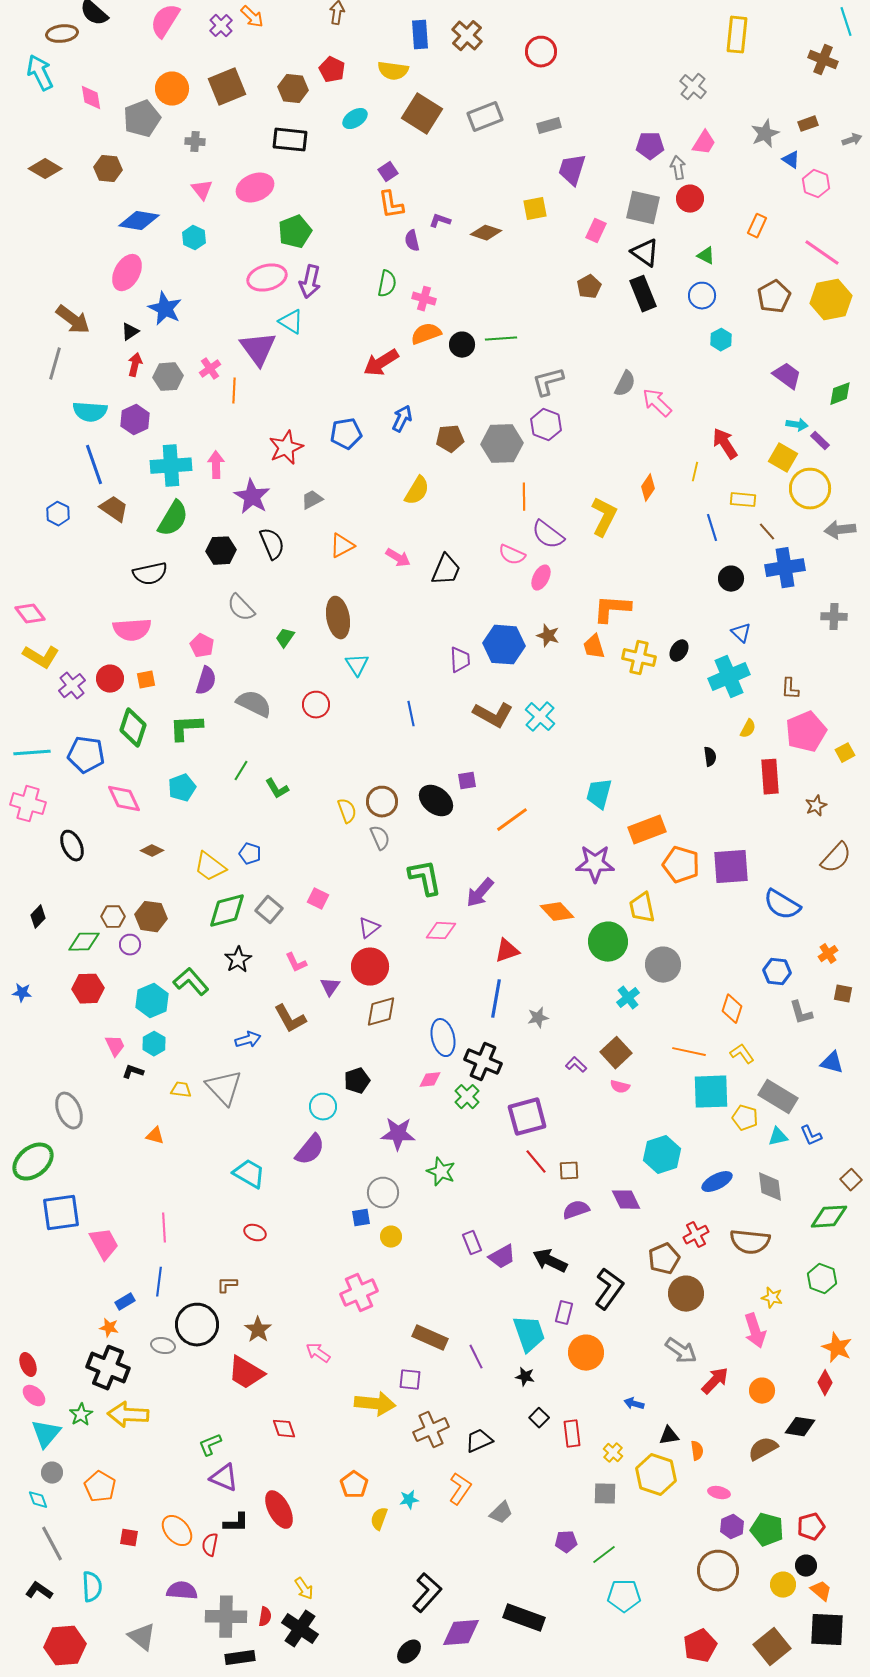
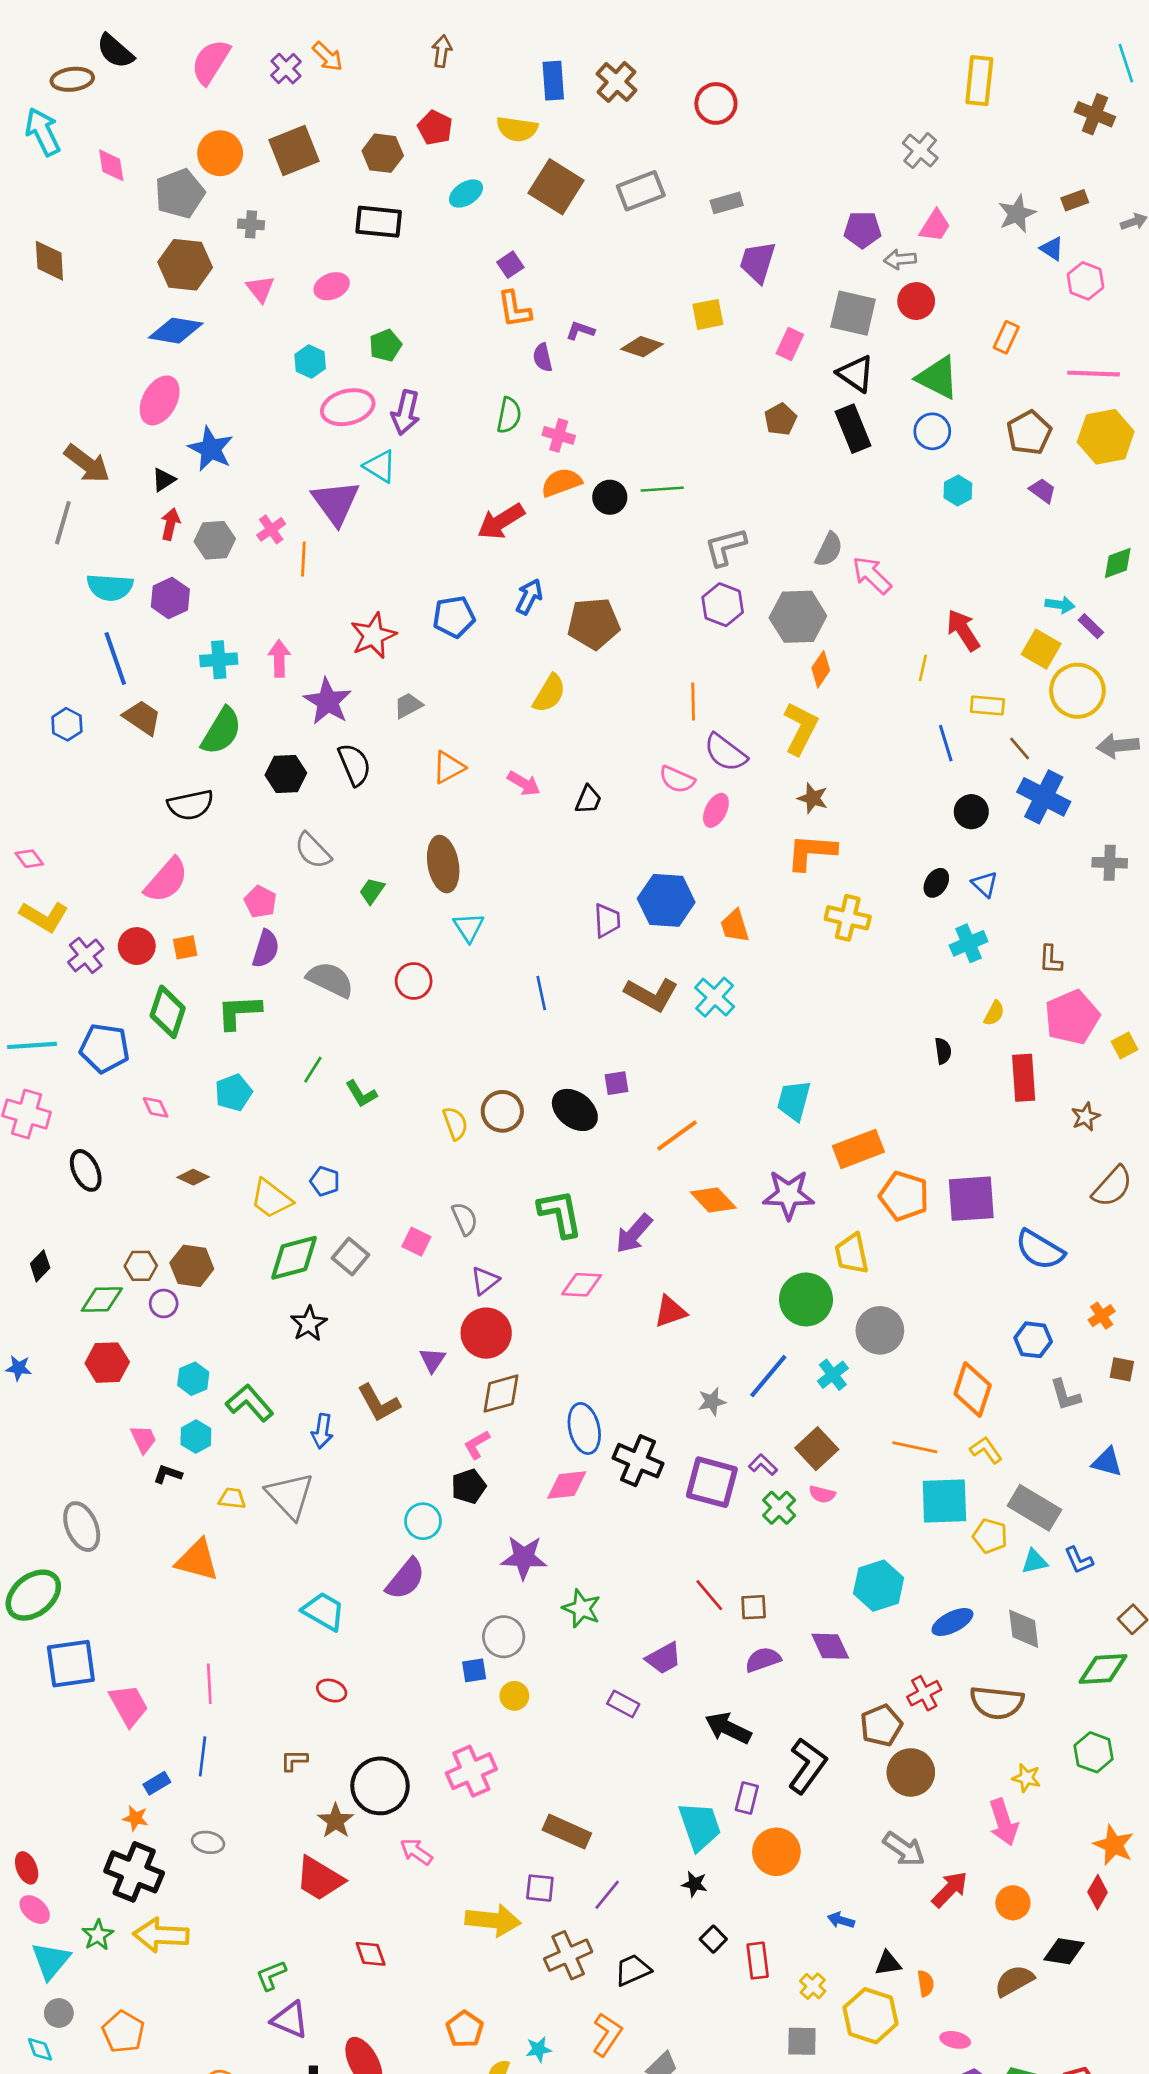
gray arrow: (678, 168) -> (900, 259), turned -85
brown diamond: (45, 169) -> (49, 261), turned 56
brown hexagon: (108, 169) -> (185, 265), moved, size x1.4
pink ellipse: (255, 188) -> (332, 286), size x0.7
green pentagon: (295, 232) -> (385, 345), size x0.7
cyan hexagon: (194, 238) -> (310, 361), moved
pink line: (822, 253) -> (1094, 374), turned -33
green triangle: (706, 256) -> (938, 378), size x1.8
purple trapezoid: (787, 376) -> (1042, 490), moved, size x0.7
brown pentagon: (450, 439) -> (594, 624), size x1.4
gray hexagon: (502, 444) -> (798, 617), moved
cyan cross: (171, 466) -> (219, 660), size x0.7
orange diamond: (648, 488) -> (821, 669), moved
blue cross: (785, 568) -> (1044, 797), turned 36
black trapezoid: (446, 570) -> (588, 800), size x0.7
pink diamond: (30, 614) -> (29, 859), size x0.7
pink semicircle: (132, 630) -> (166, 880), turned -45
brown star: (548, 636) -> (813, 798), moved
orange trapezoid: (594, 647) -> (735, 926), moved
black ellipse: (679, 651) -> (936, 883), moved
cyan cross: (729, 677) -> (969, 943), size x0.7
pink diamond: (124, 799) -> (156, 1107), size x0.6
gray semicircle: (380, 838) -> (465, 1219), moved
orange diamond: (557, 912) -> (713, 1200), moved
pink L-shape: (296, 963) -> (477, 1445), moved, turned 85
green L-shape: (191, 982) -> (250, 1403), moved
blue line: (496, 999) -> (768, 1376), moved, turned 30
cyan hexagon: (152, 1001) -> (193, 1379), size x0.7
orange diamond: (732, 1009) -> (973, 1389), size x1.4
blue arrow: (248, 1040) -> (322, 1431), turned 115
pink diamond: (430, 1080) -> (567, 1485), size x1.4
green cross: (467, 1097) -> (779, 1508), moved
purple square: (527, 1117) -> (712, 1482), moved, turned 30
orange triangle: (155, 1136) -> (197, 1560), size x1.8
purple rectangle: (472, 1243) -> (623, 1704), turned -40
purple trapezoid: (502, 1257) -> (664, 1658), moved
black circle: (197, 1325) -> (380, 1786), moved
purple line: (476, 1357) -> (607, 1895), moved, turned 65

